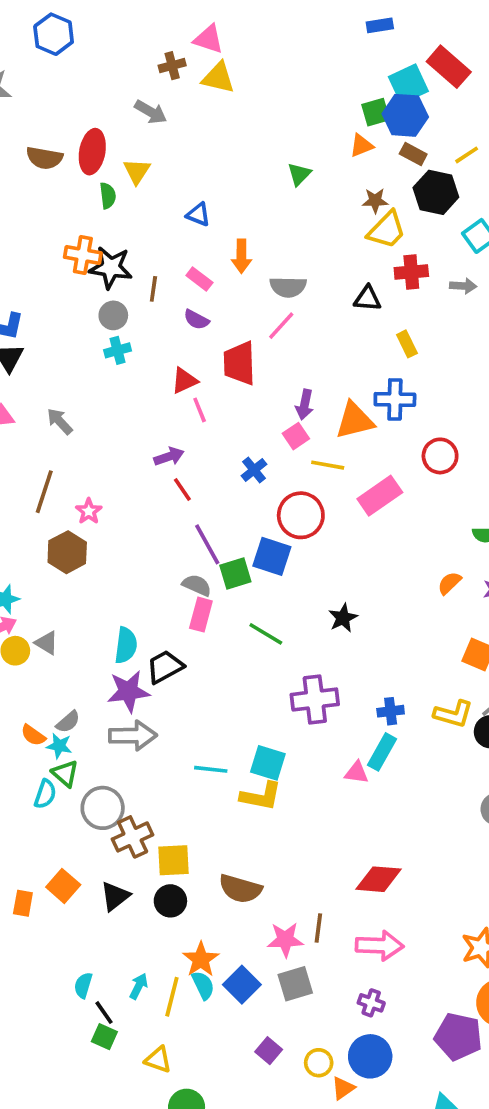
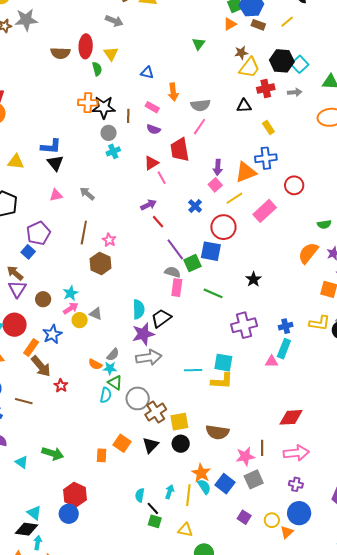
black hexagon: (436, 192) -> (282, 61), moved
yellow line: (328, 465) -> (234, 198), turned -36
orange semicircle: (449, 583) -> (308, 253), size x1.6

